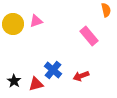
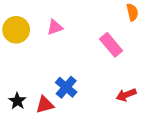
pink triangle: (36, 21) -> (55, 27), moved
red arrow: (81, 76) -> (126, 95), moved

